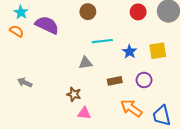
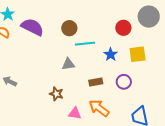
brown circle: (88, 12) -> (69, 28), moved
red circle: (138, 12) -> (123, 28), moved
orange arrow: (131, 108) -> (99, 108), moved
pink triangle: (84, 113) -> (75, 113), moved

